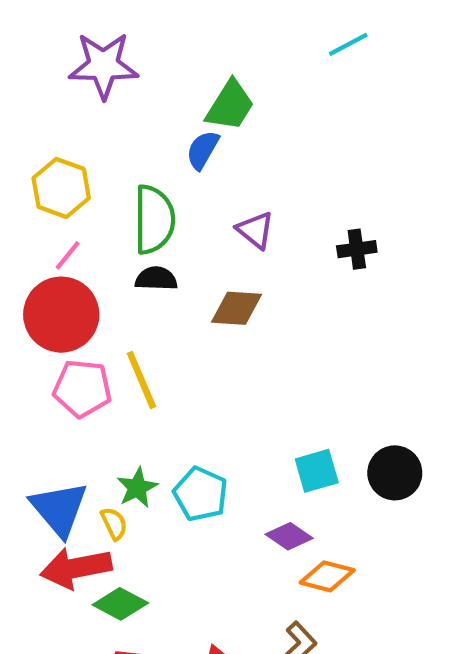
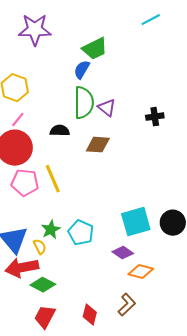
green trapezoid: (230, 106) -> (95, 49), turned 32
green semicircle: (154, 220) -> (84, 103), moved
cyan square: (317, 471) -> (136, 222), size x1.4

